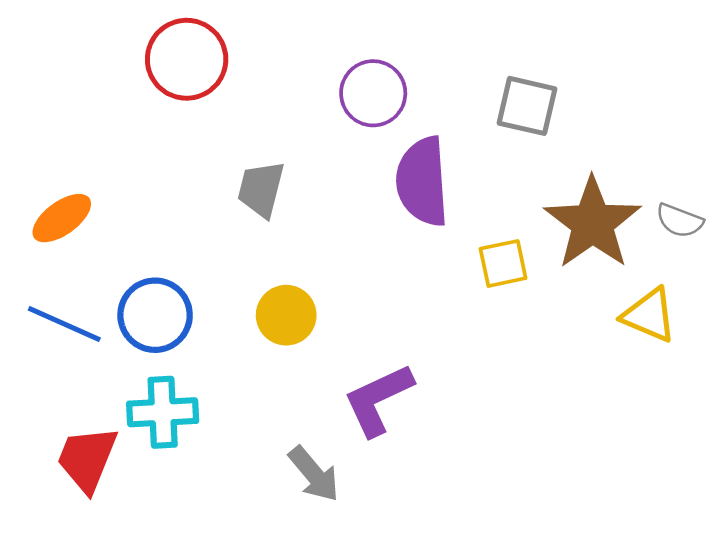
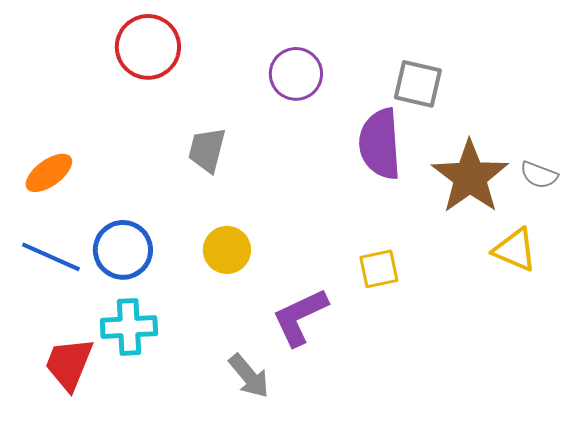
purple semicircle: (422, 182) -> (380, 144), moved
yellow square: (503, 263) -> (379, 269), moved

